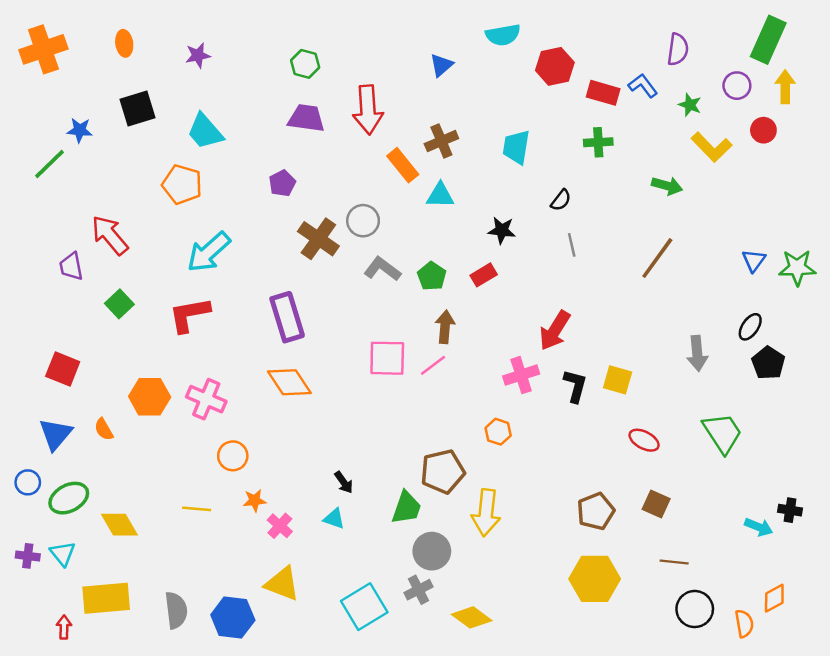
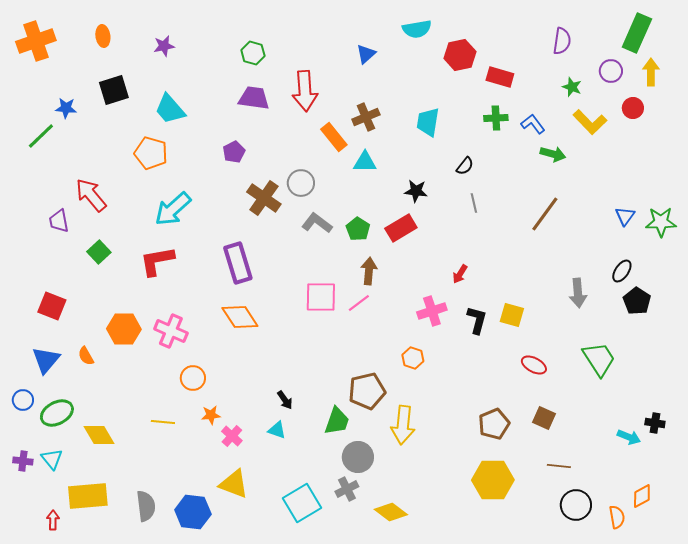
blue L-shape: (643, 86) -> (533, 124), moved
red rectangle: (484, 275) -> (401, 228), size x1.4
red arrow: (555, 330) -> (460, 274), size x0.6

